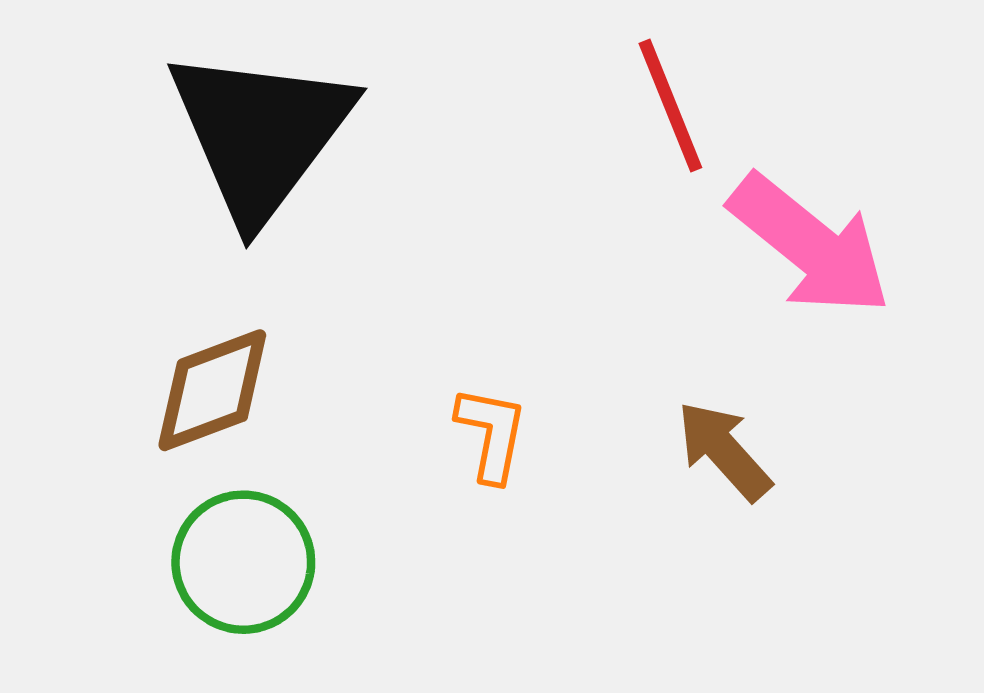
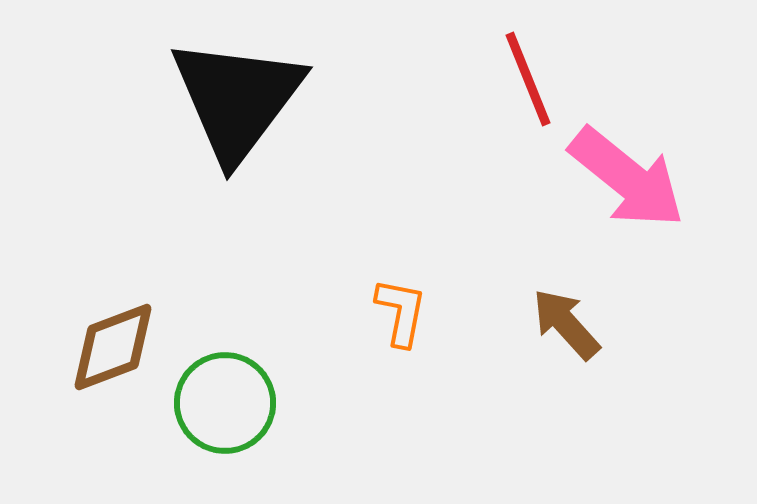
brown diamond: (212, 390) -> (113, 347), moved

